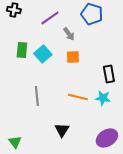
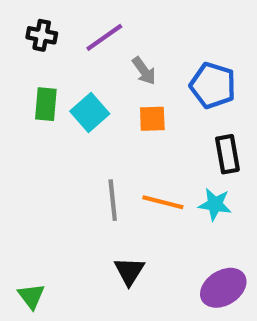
black cross: (14, 10) -> (42, 35), moved
blue pentagon: (92, 14) -> (213, 85), moved
gray line: (37, 96) -> (113, 200), moved

